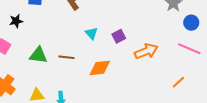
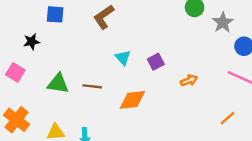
orange arrow: (146, 51) -> (189, 80), size x0.6

